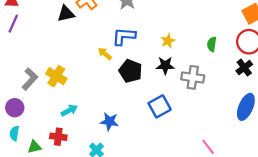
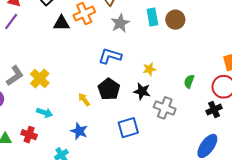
yellow arrow: (105, 54) -> (84, 100), moved
cyan arrow: (69, 110) -> (45, 113), turned 35

